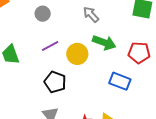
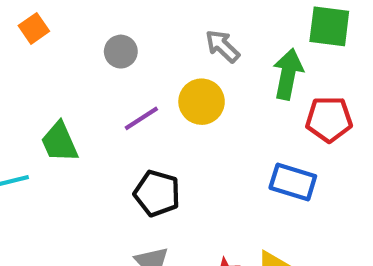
green arrow: (104, 43) -> (288, 74), moved, turned -95
yellow circle: (77, 54) -> (202, 102), moved

